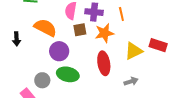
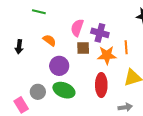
orange line: (121, 14) -> (126, 47), moved
orange semicircle: (45, 28) -> (49, 40), size x0.6

